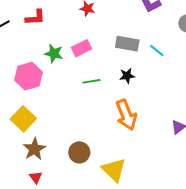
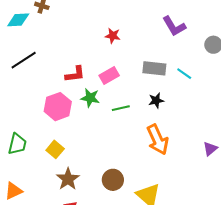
red L-shape: (35, 17) -> (75, 74), moved
green star: (54, 53) -> (90, 98), moved
yellow square: (23, 119) -> (55, 149), size x0.7

